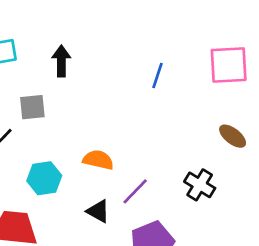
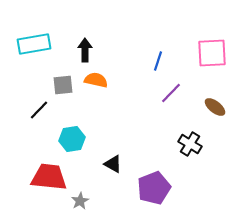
orange semicircle: (98, 160) -> (96, 80), moved
purple line: (135, 191) -> (171, 93), moved

